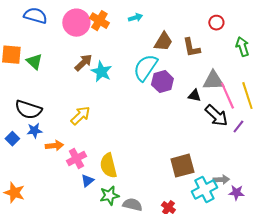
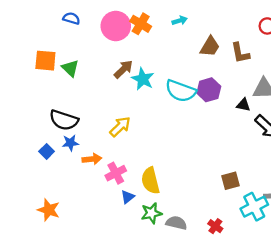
blue semicircle: (35, 16) -> (71, 18), size x0.7
cyan semicircle: (145, 68) -> (181, 91), moved, turned -104
brown square: (182, 166) -> (230, 181), size x0.7

